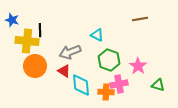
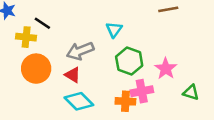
black line: (40, 30) -> (42, 23), turned -56
cyan triangle: (97, 35) -> (114, 30), turned 40
yellow cross: (27, 41) -> (26, 37), size x0.7
cyan diamond: (81, 85) -> (79, 101), moved, turned -40

